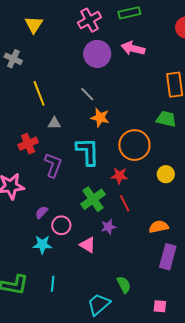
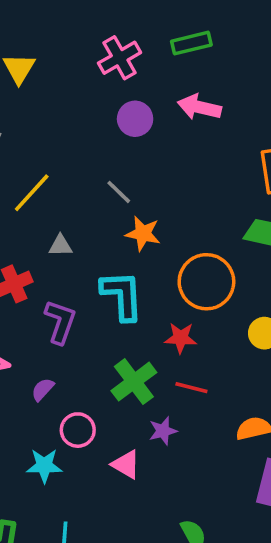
purple circle: (97, 54) -> (135, 119), size x0.7
yellow line: (39, 93) -> (32, 193), turned 65
red line: (125, 203) -> (191, 388), turned -48
purple semicircle: (41, 212) -> (43, 389), moved

